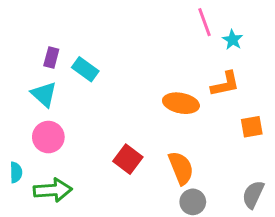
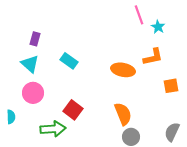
cyan rectangle: (85, 69) -> (69, 61), moved
red square: (128, 159) -> (73, 110), moved
green arrow: (53, 190) -> (53, 129), moved

